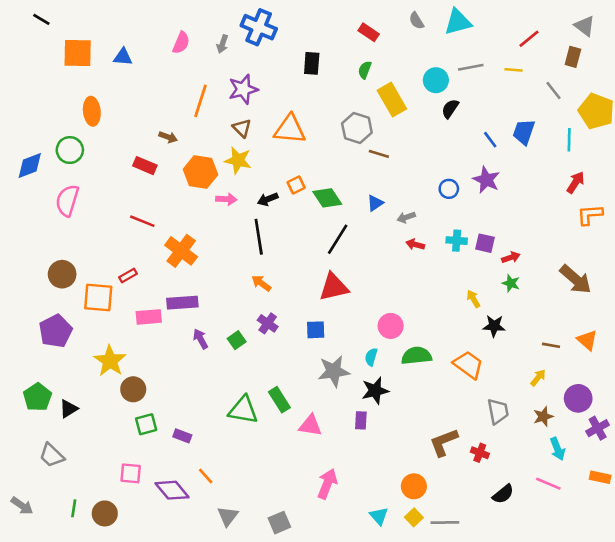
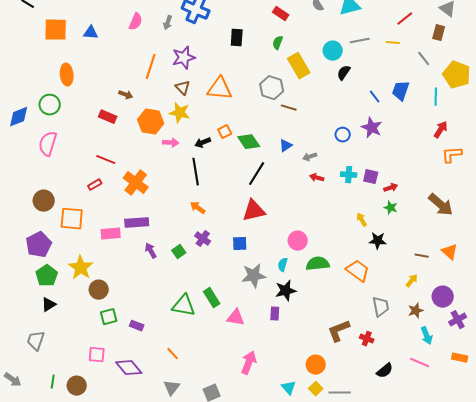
red rectangle: (128, 275) -> (95, 185), moved
green pentagon: (38, 397) -> (47, 276), moved
gray trapezoid: (52, 455) -> (36, 341), turned 65
orange line: (206, 476) -> (173, 354), moved

